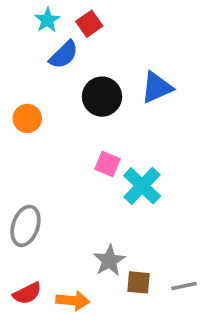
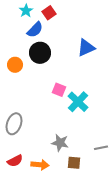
black circle: (102, 97) -> (40, 53), moved
gray star: (109, 261) -> (60, 143), turned -30
brown square: (138, 282) -> (74, 163), moved
gray line: (184, 286) -> (101, 148), moved

